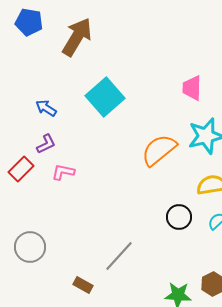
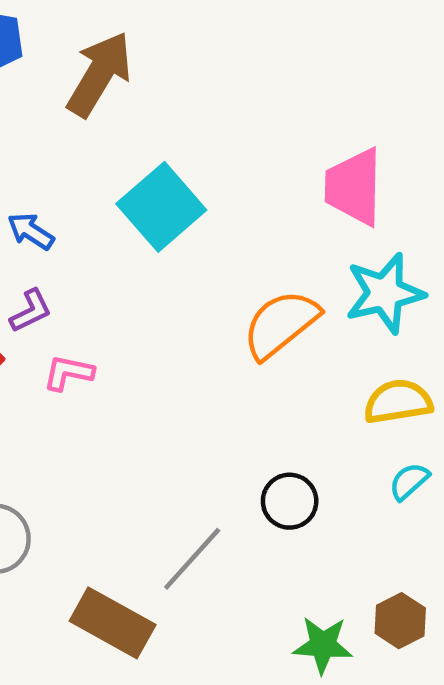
pink trapezoid: (192, 88) -> (354, 187), size x1.4
black circle: (179, 217) -> (290, 501), moved
brown rectangle: (83, 285) -> (113, 623), size x1.8

